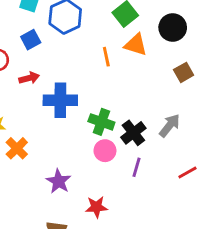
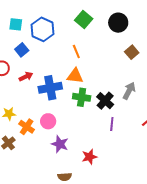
orange triangle: (136, 45) -> (75, 76), moved
pink circle: (105, 151) -> (48, 121), moved

